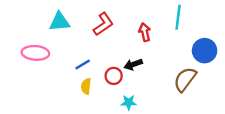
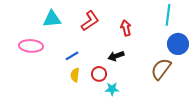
cyan line: (178, 17) -> (168, 15), moved
red circle: (114, 76) -> (99, 74), moved

